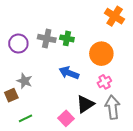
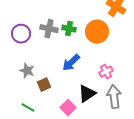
orange circle: (101, 54) -> (97, 32), moved
blue arrow: (69, 73) -> (71, 63), turned -66
brown square: (11, 95) -> (44, 85), moved
green line: (25, 118) -> (28, 108), turned 56

